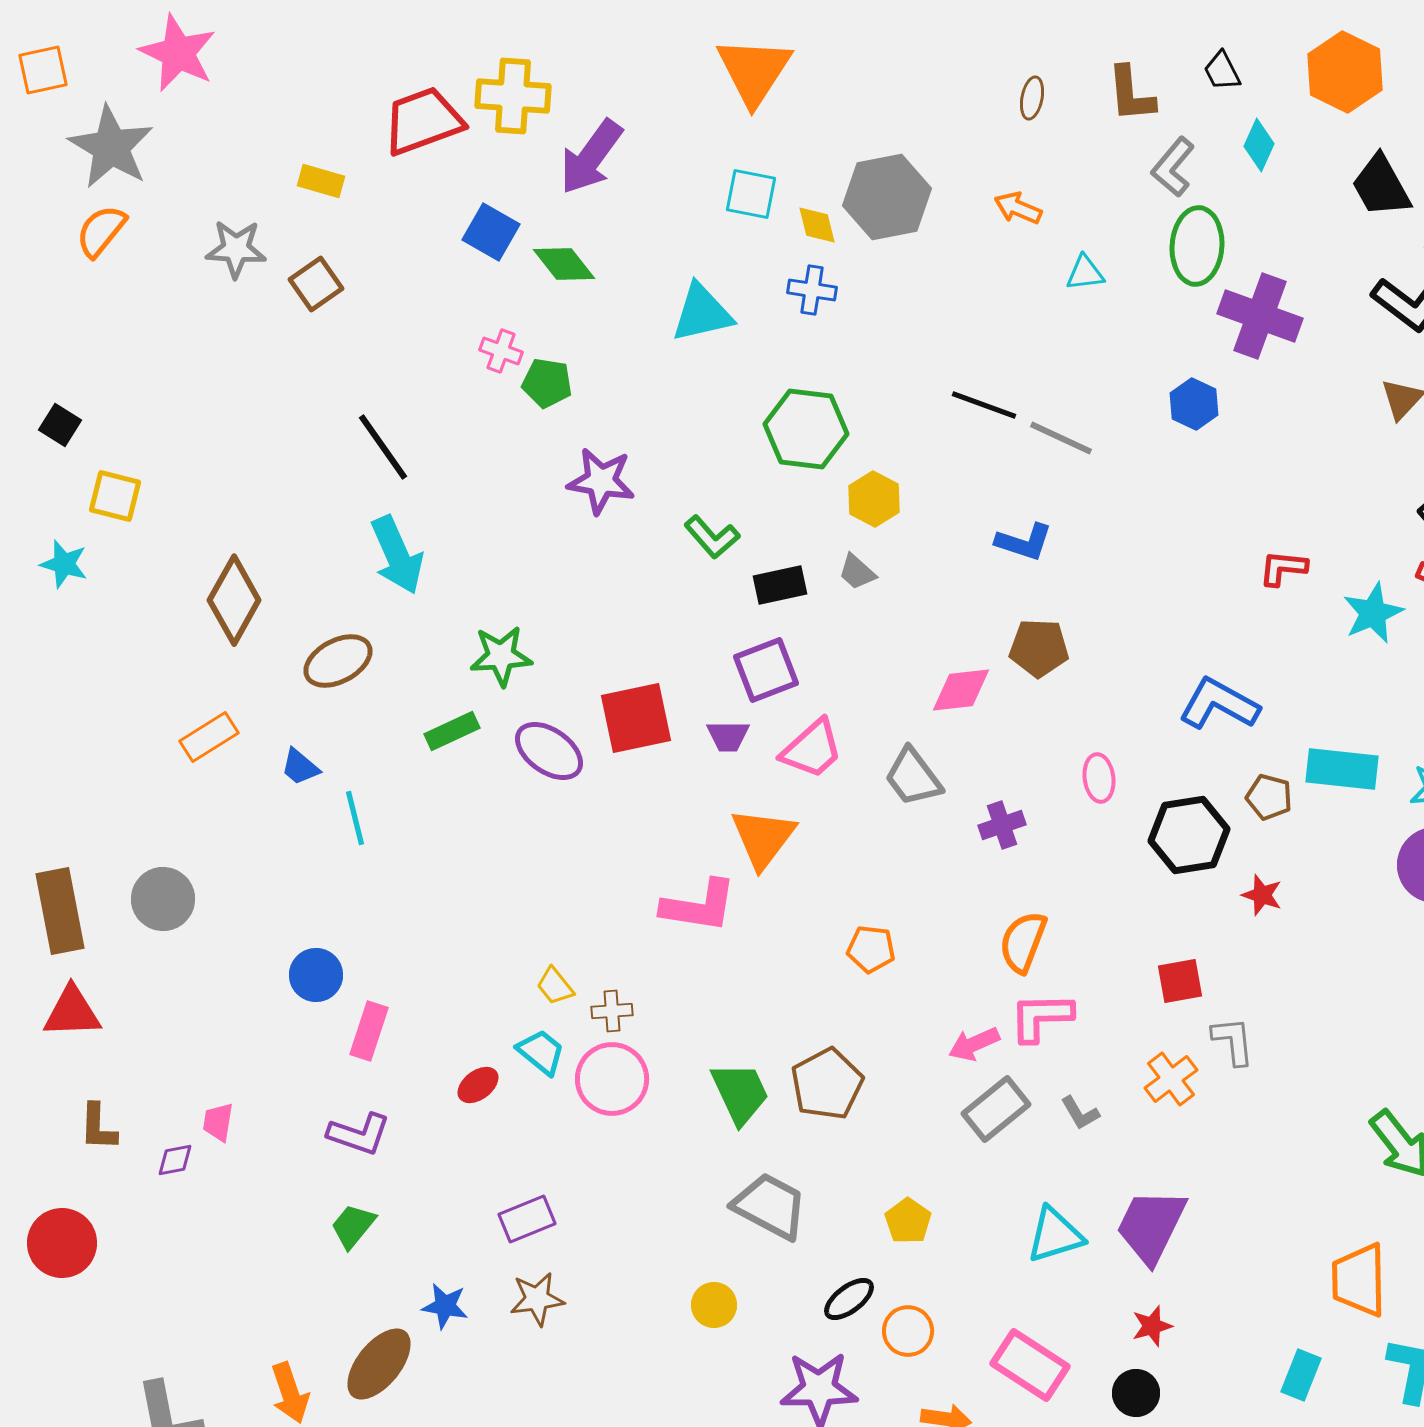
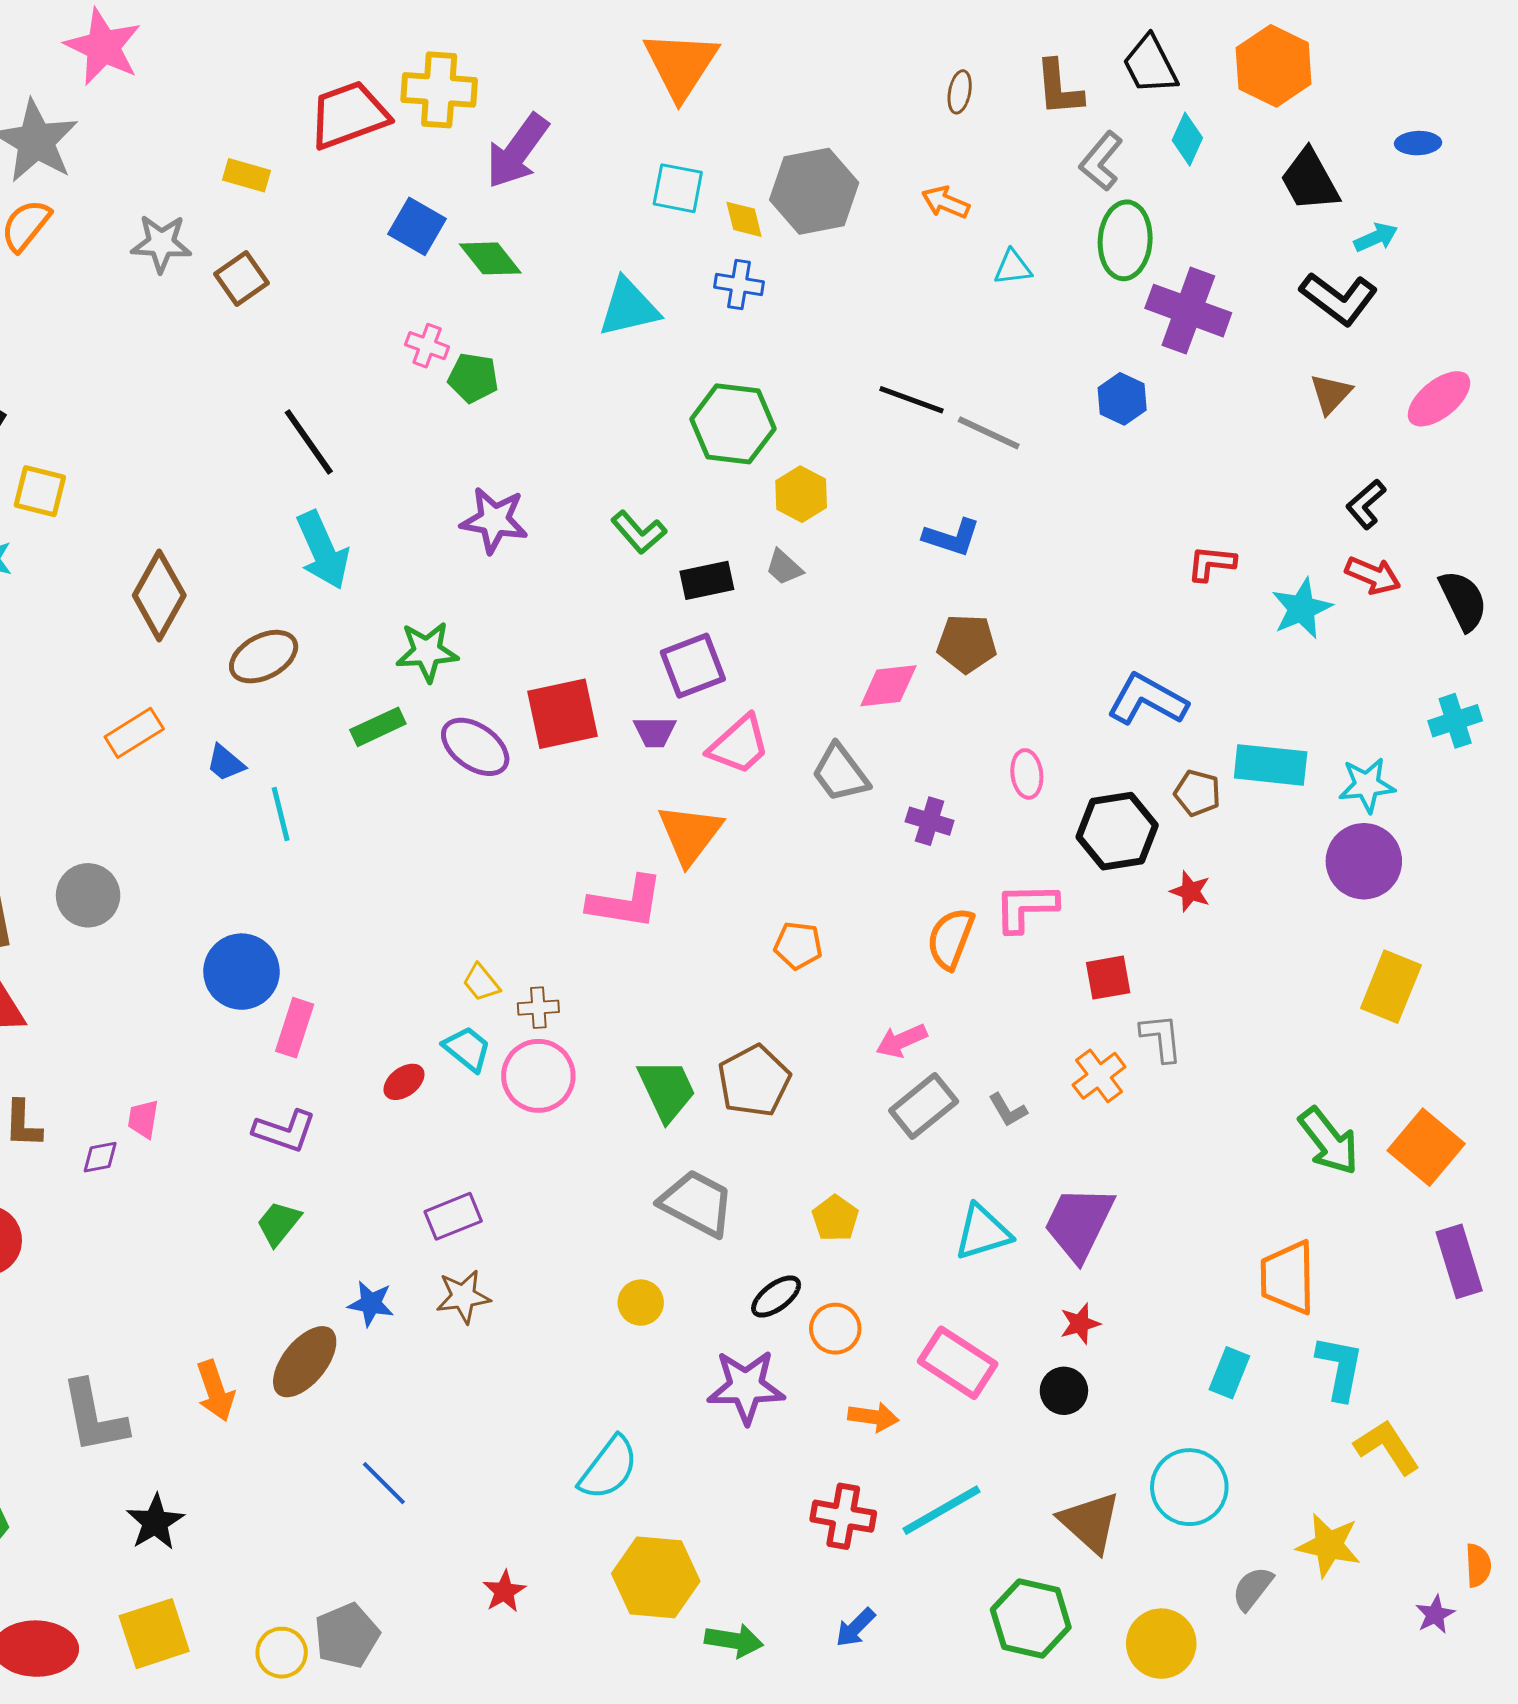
black trapezoid: (1222, 71) -> (1150, 65), size x1.5
purple star: (601, 481) -> (494, 520), moved
purple cross: (1002, 825) -> (930, 821), turned 36
blue circle: (316, 975) -> (241, 972), size x1.4
pink L-shape: (1041, 1017) -> (1026, 907), moved

